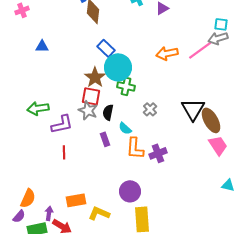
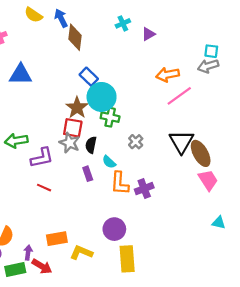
blue triangle: (42, 46) -> (21, 75), size x1.6
pink line: (200, 50) -> (179, 96), moved
orange arrow: (167, 53) -> (168, 75), moved
red line: (64, 152) -> (44, 188), turned -64

